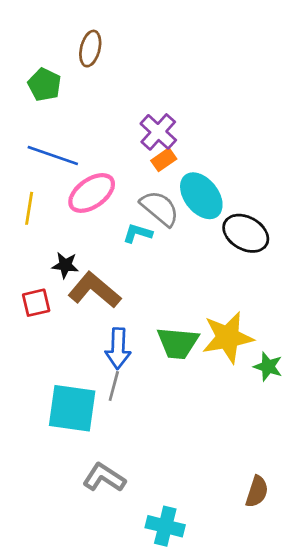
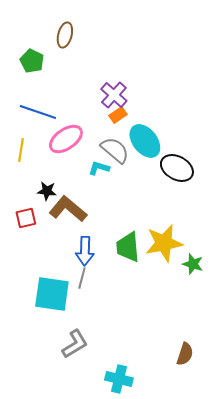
green trapezoid: (178, 343) -> (128, 247), turned 80
gray L-shape: (104, 478) -> (75, 344), turned 116

